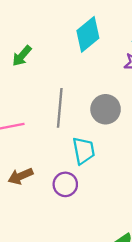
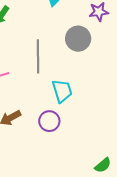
gray circle: (106, 109) -> (78, 39), moved

